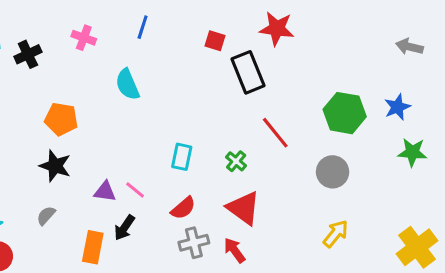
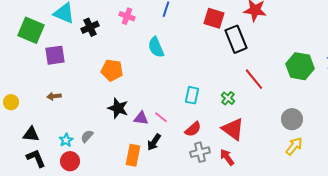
red square: (215, 41) -> (214, 18), size x1.5
black star: (55, 166) -> (118, 108), moved
gray circle: (333, 172) -> (292, 119), moved
gray semicircle: (46, 216) -> (87, 136), moved

